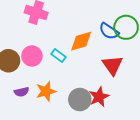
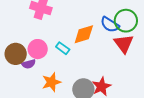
red triangle: (112, 65) -> (124, 44), moved
purple semicircle: (22, 92) -> (29, 64), moved

